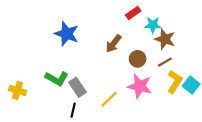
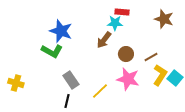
red rectangle: (133, 13) -> (122, 12), turned 40
cyan star: (153, 25) -> (115, 23), moved
brown star: (165, 39) -> (164, 19), moved
green L-shape: (57, 78) -> (52, 51), moved

